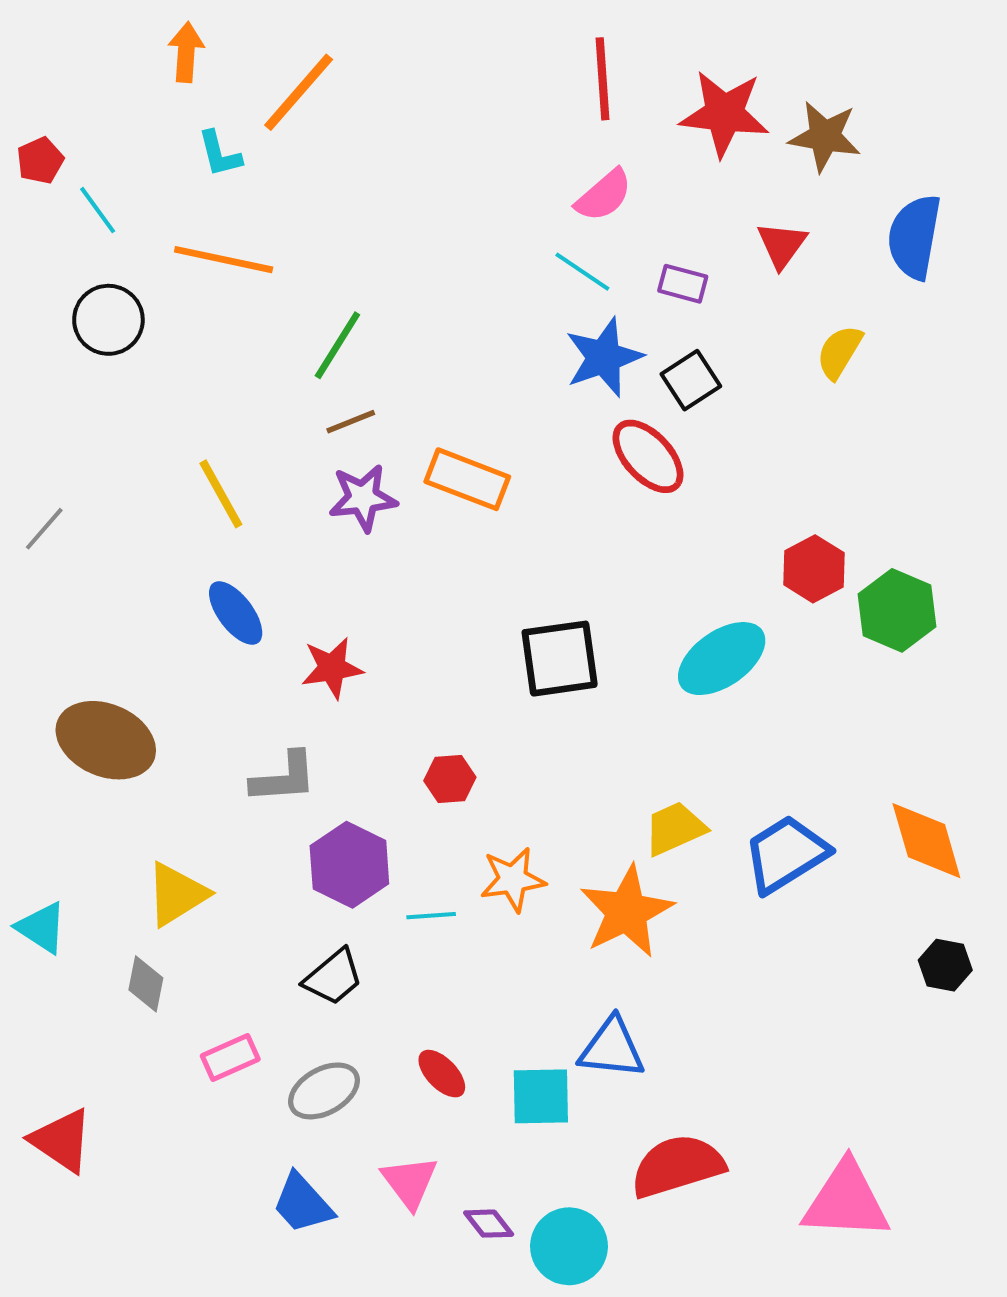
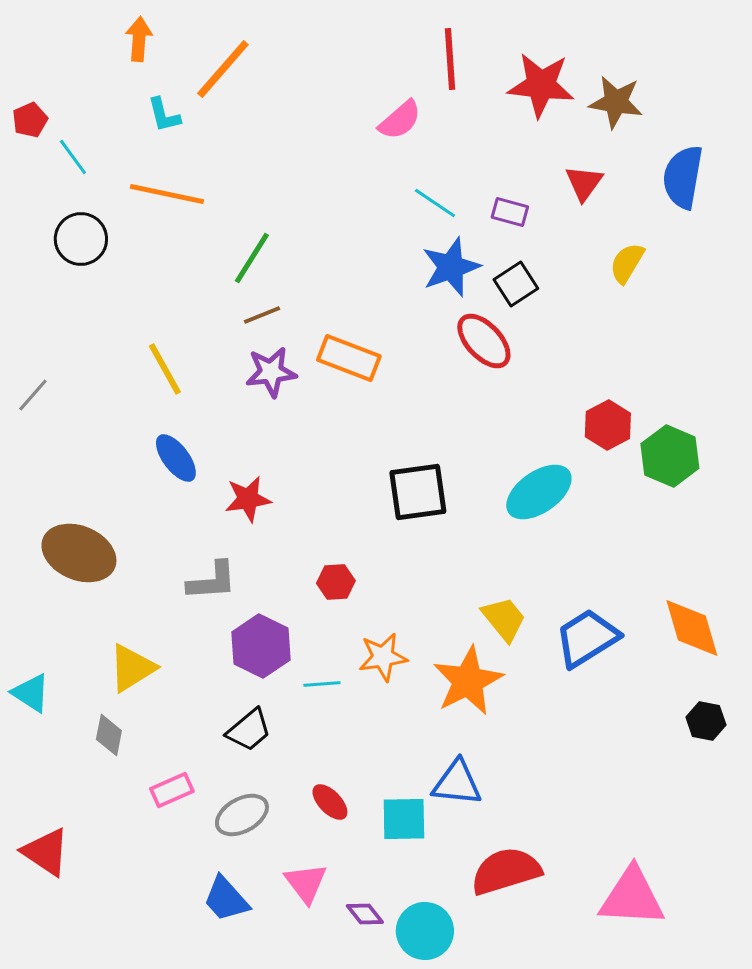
pink semicircle: (604, 195) -> (400, 120), moved
yellow trapezoid: (675, 829) -> (504, 619), turned 75

